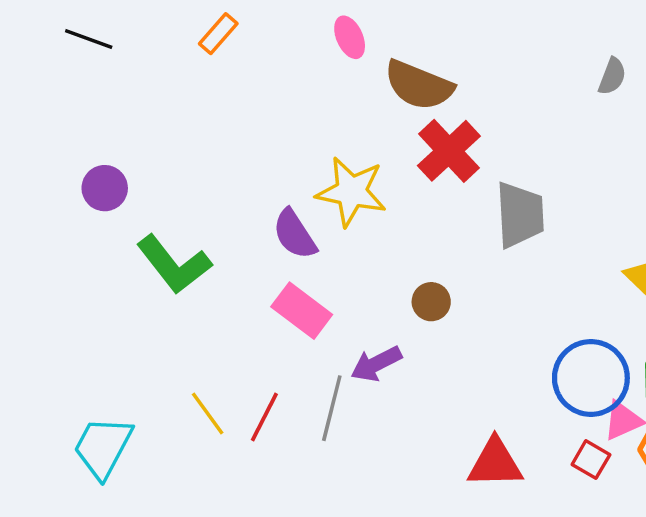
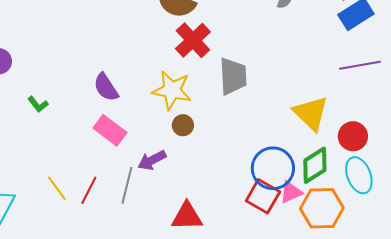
yellow star: (351, 192) -> (172, 90), moved
green L-shape: (174, 264) -> (38, 104), size x0.5
red square: (591, 460) -> (263, 196), moved, size x1.6
red triangle: (495, 463) -> (187, 216), moved

